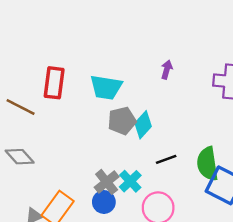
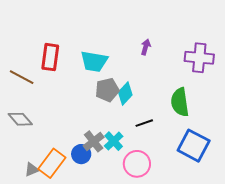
green semicircle: (207, 164) -> (180, 102), moved
blue circle: (104, 202) -> (81, 154), moved

